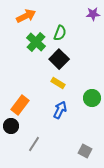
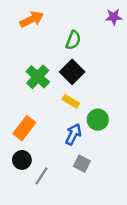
green cross: (36, 42) -> (38, 77), moved
green circle: (92, 98) -> (98, 120), moved
black circle: (11, 126) -> (22, 160), moved
gray square: (85, 151) -> (82, 164), moved

